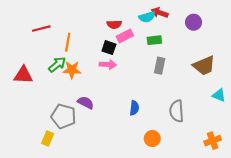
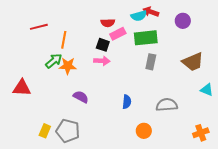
green rectangle: (154, 40) -> (146, 38), size x1.6
red triangle: (23, 75) -> (22, 88), moved
gray semicircle: (177, 111) -> (167, 105), turned 90
gray pentagon: (63, 116) -> (68, 131), moved

